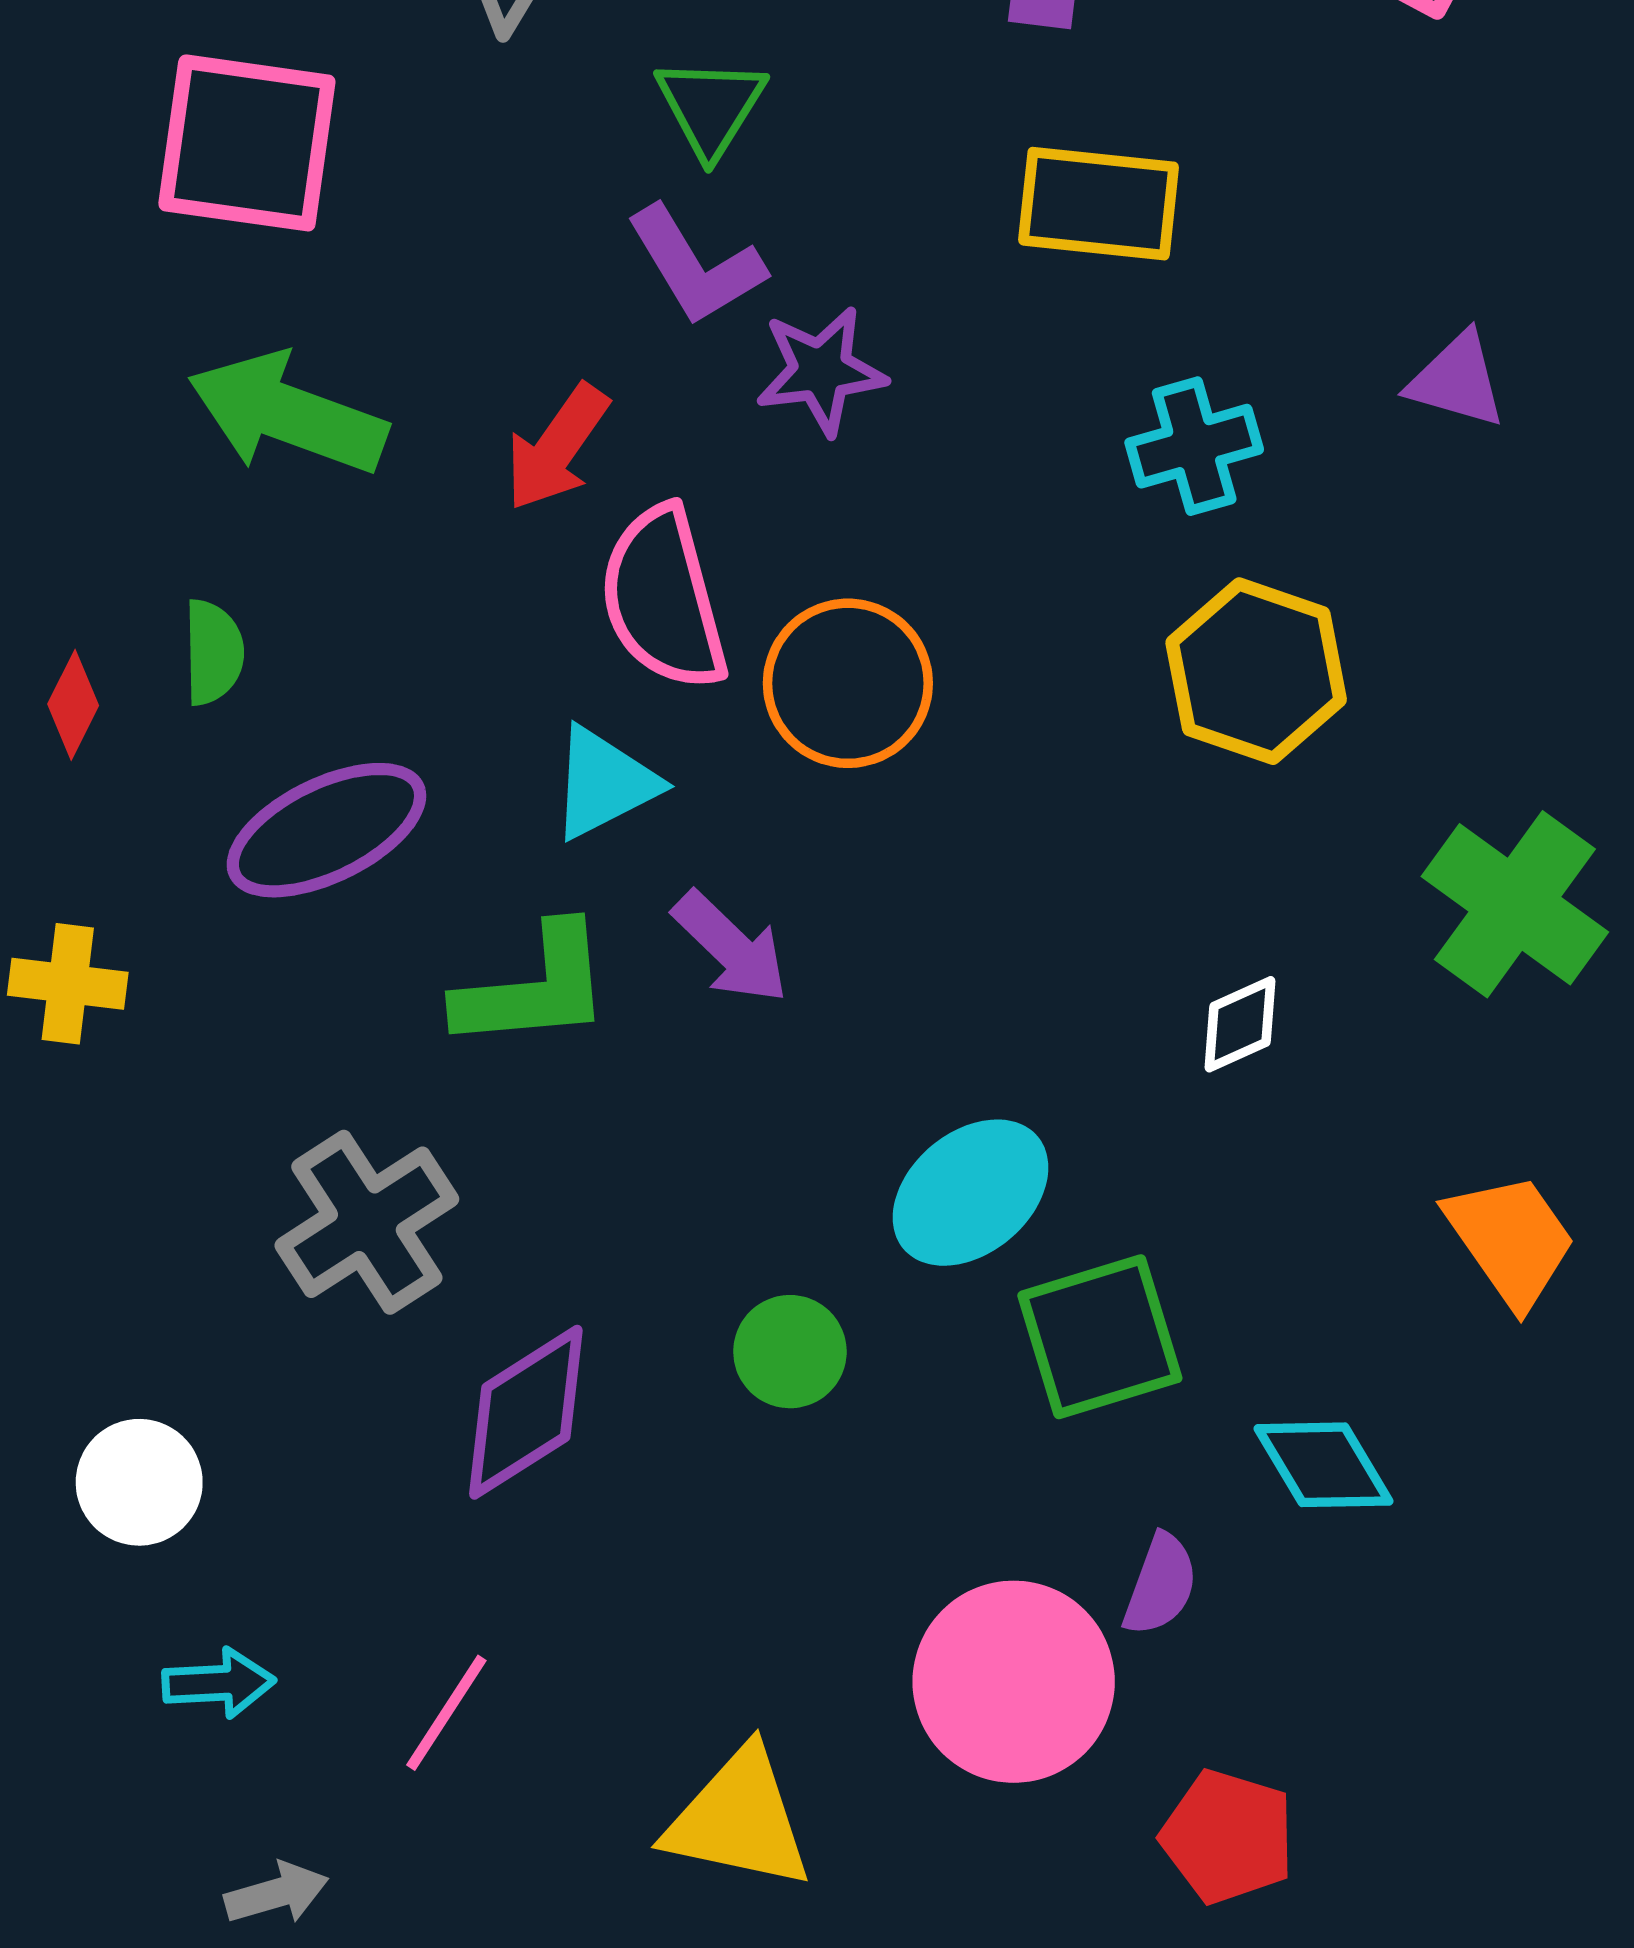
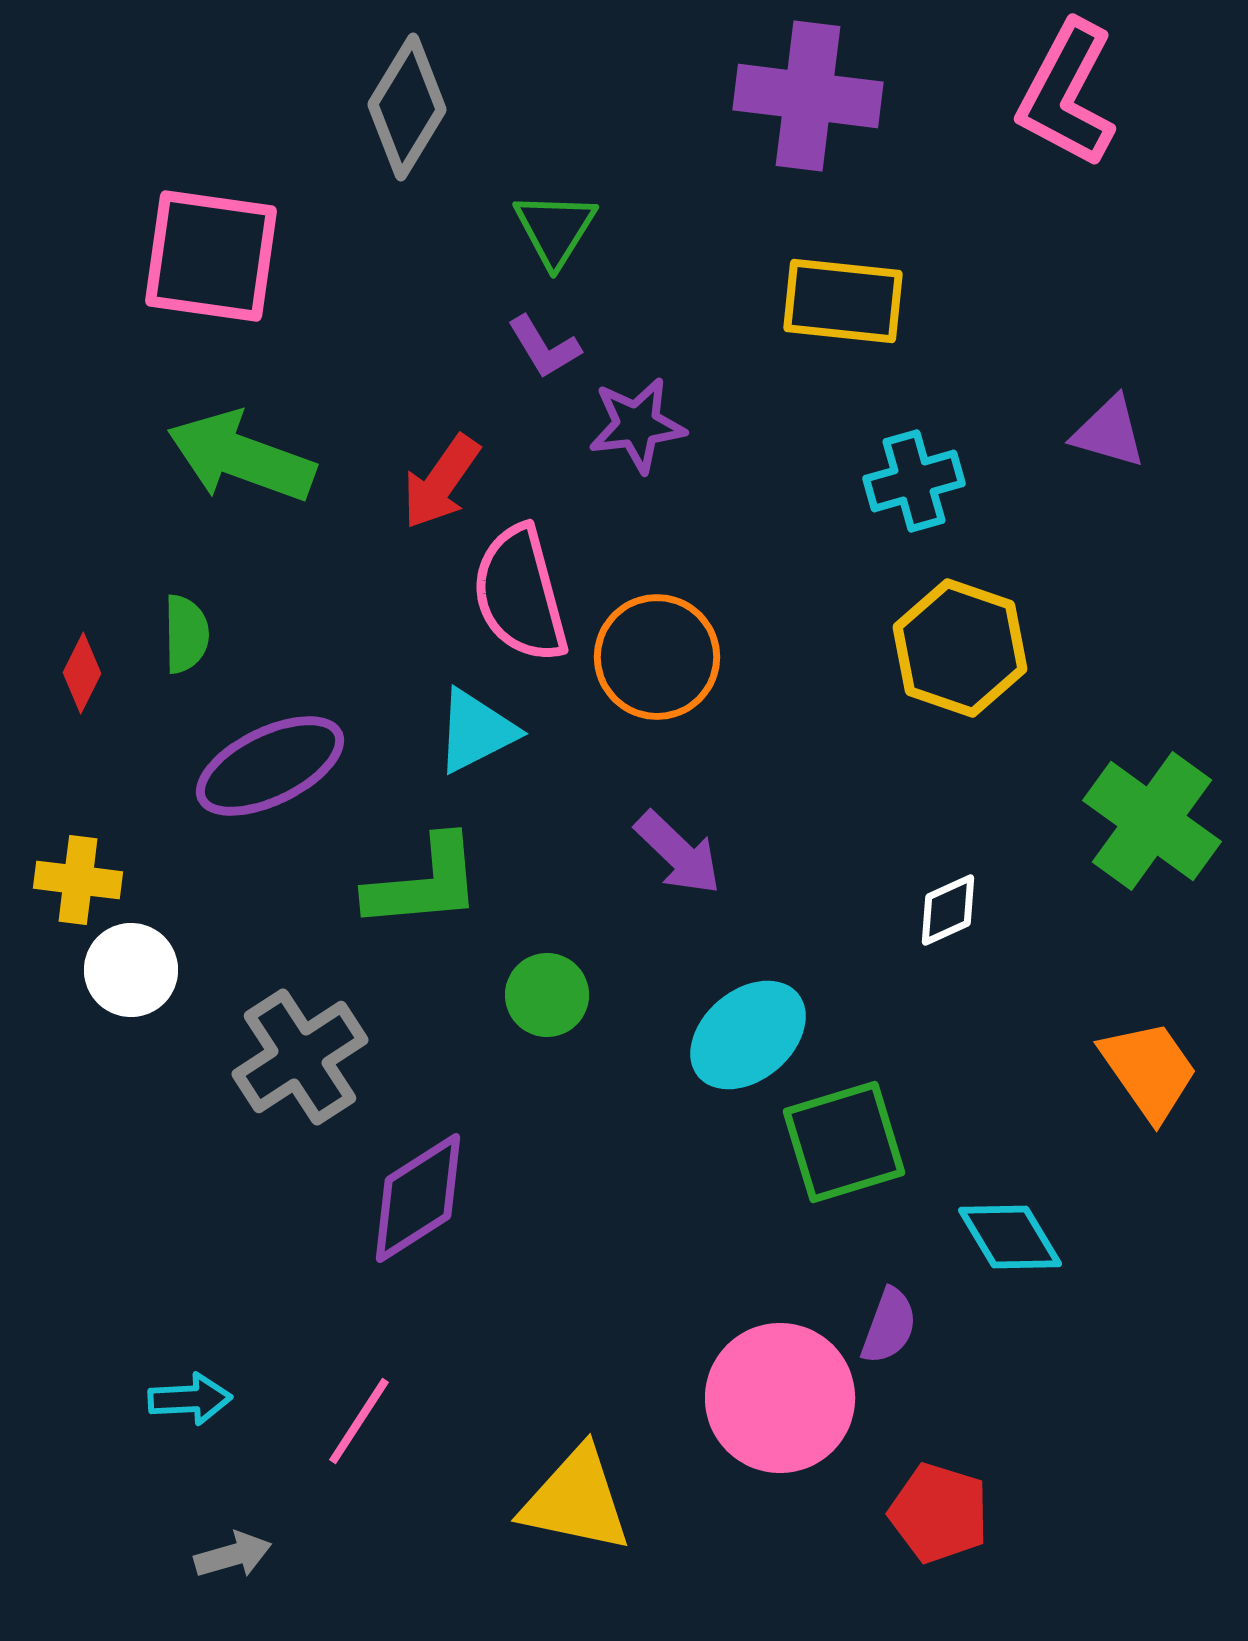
purple L-shape: (696, 266) -> (544, 347), size x0.7
purple arrow: (731, 947) -> (678, 853), moved
green circle: (790, 1352) -> (547, 995), moved
white circle: (139, 1482) -> (131, 970), moved

